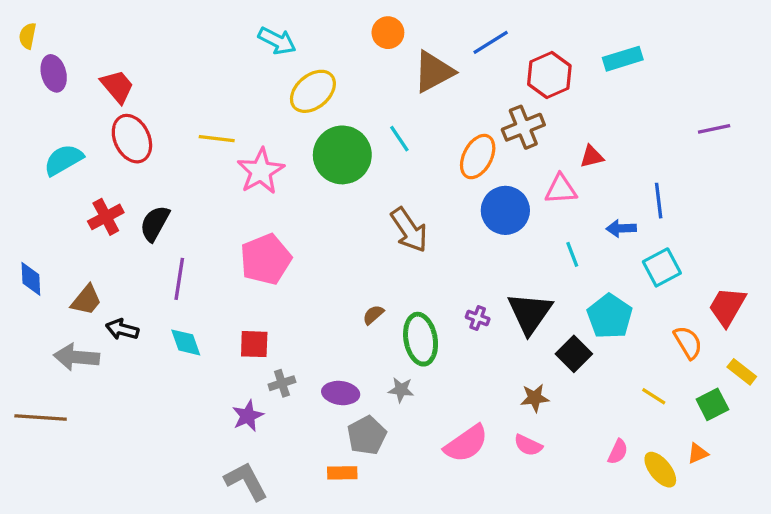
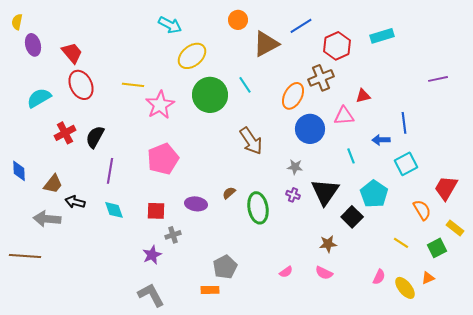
gray star: (401, 390) -> (295, 167), moved
purple ellipse: (341, 393) -> (196, 204), moved
pink semicircle: (466, 444) -> (286, 272), size x0.5

